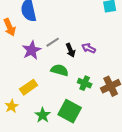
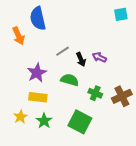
purple star: (32, 50) -> (37, 73), moved
yellow rectangle: (29, 87) -> (38, 97), turned 42
green star: (43, 115) -> (44, 121), moved

